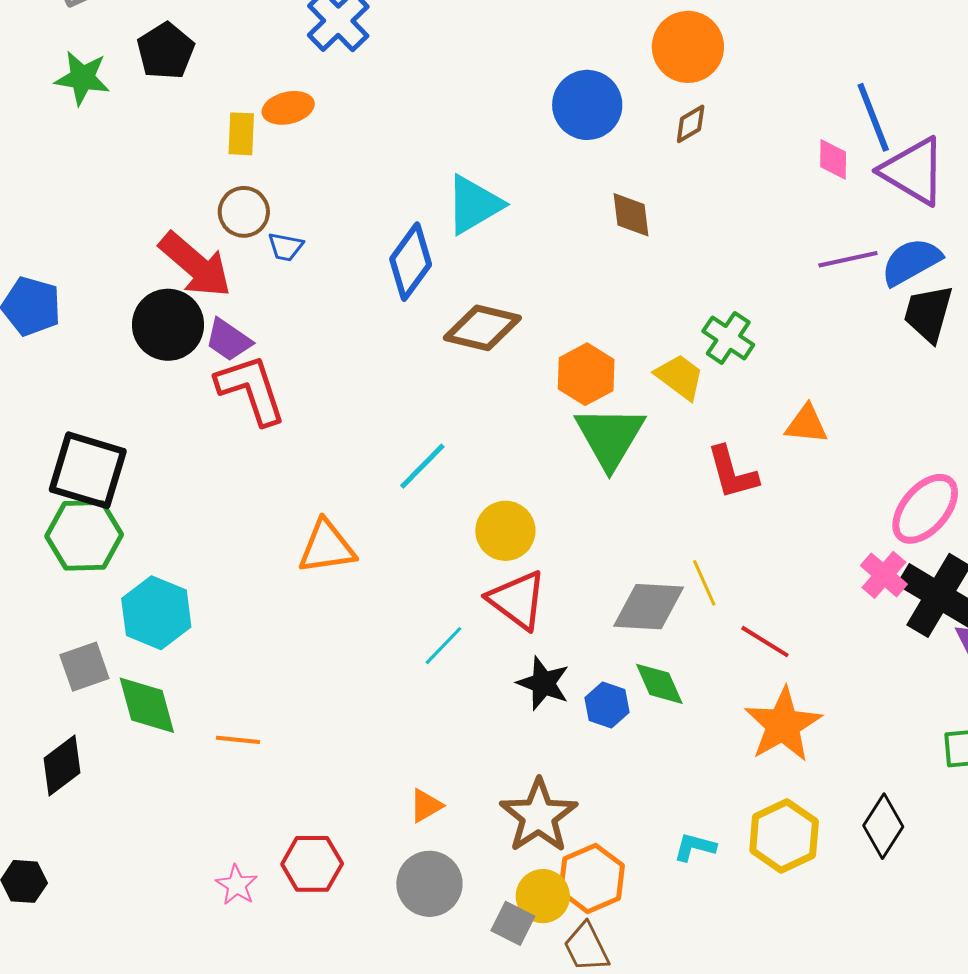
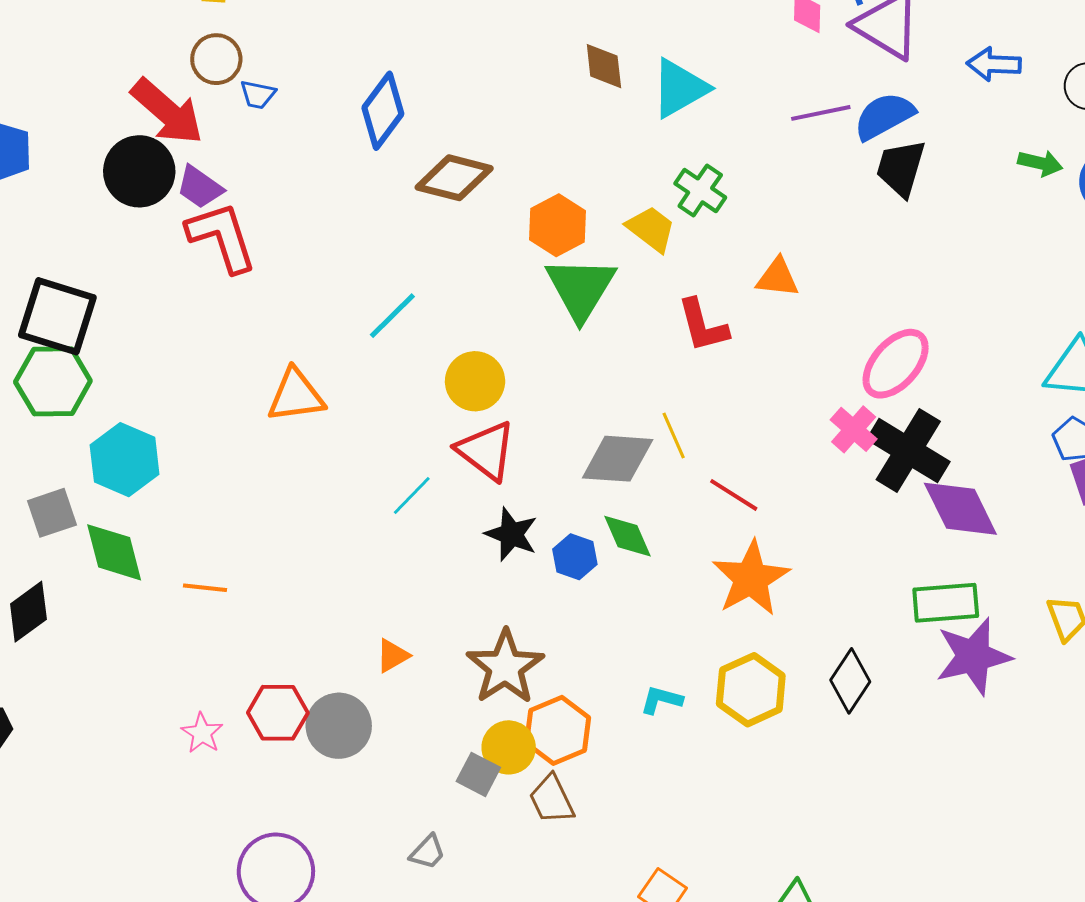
cyan triangle: (474, 205) -> (680, 88), moved
gray circle: (429, 884) -> (339, 726), moved

